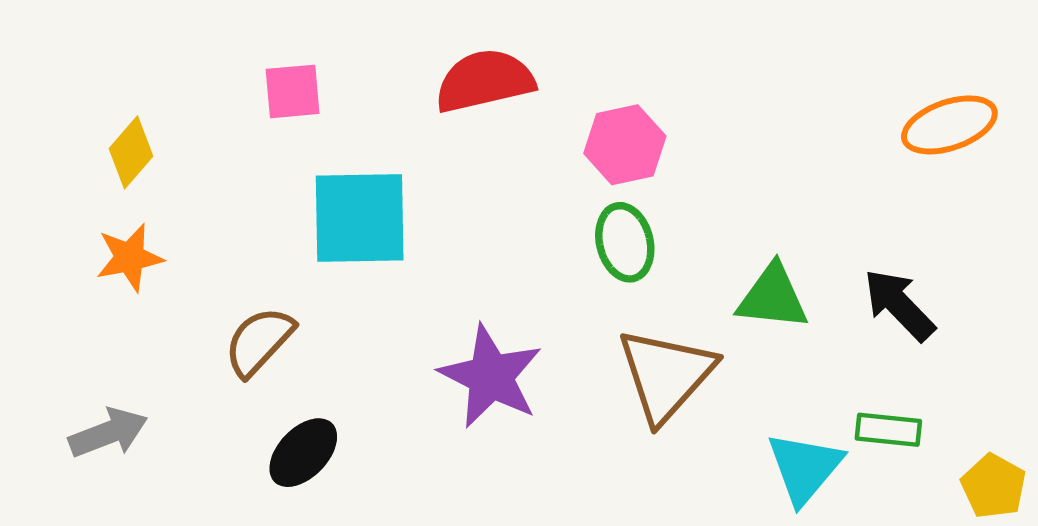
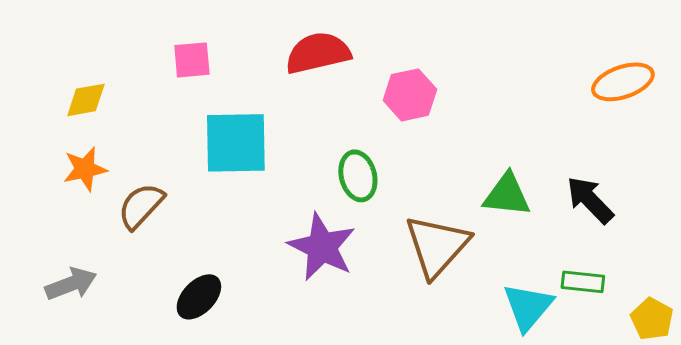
yellow diamond: (131, 152) -> (86, 100), turned 39
green ellipse: (625, 242) -> (358, 176), moved
brown semicircle: (259, 341) -> (141, 206), moved

